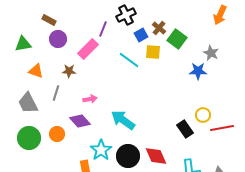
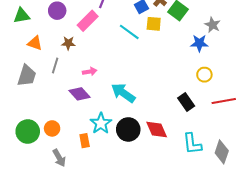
gray trapezoid: (28, 103) -> (27, 76), turned -135
yellow circle: (203, 115) -> (204, 75), moved
orange circle: (57, 134) -> (52, 128), moved
green circle: (29, 138) -> (28, 131), moved

